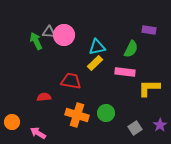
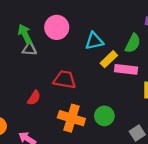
gray triangle: (49, 32) -> (29, 49), moved
yellow rectangle: (95, 63) -> (109, 59), moved
red semicircle: (44, 97) -> (34, 98), turned 128

